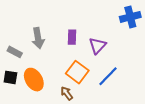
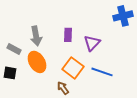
blue line: (108, 76) -> (102, 72), turned 65
orange ellipse: (34, 80) -> (37, 62), moved

